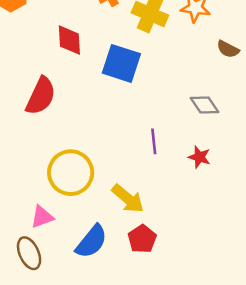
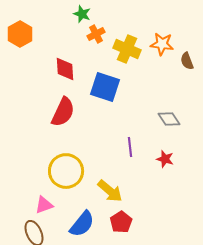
brown semicircle: (228, 49) -> (187, 61), moved, turned 42
red semicircle: (41, 96) -> (63, 112), moved

